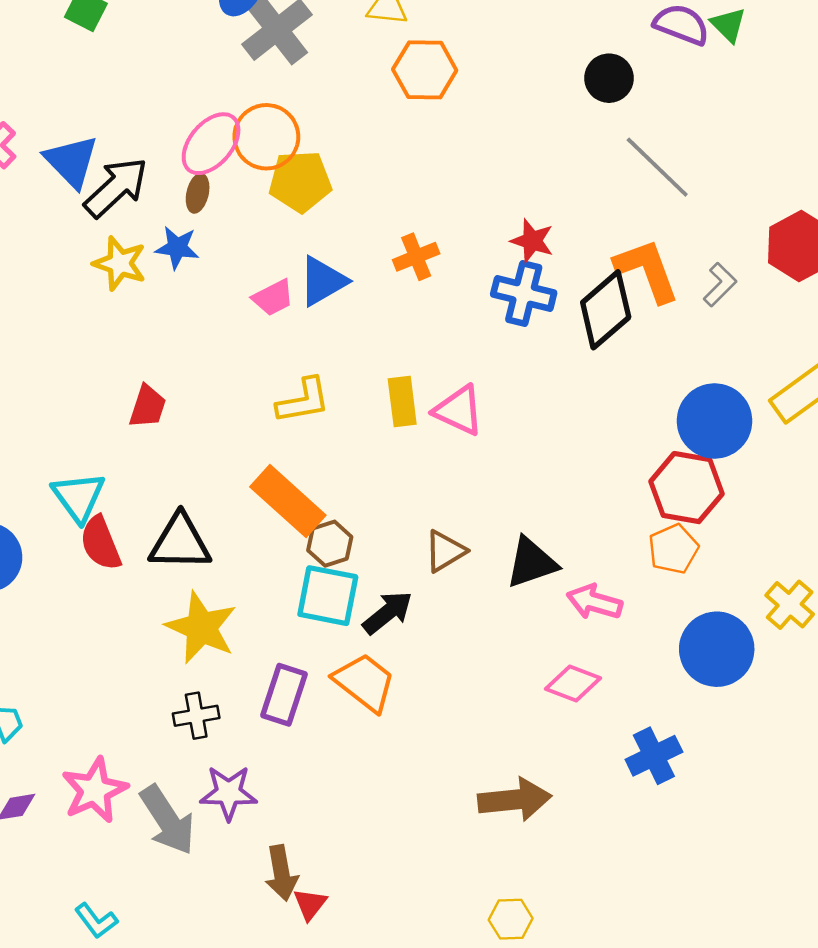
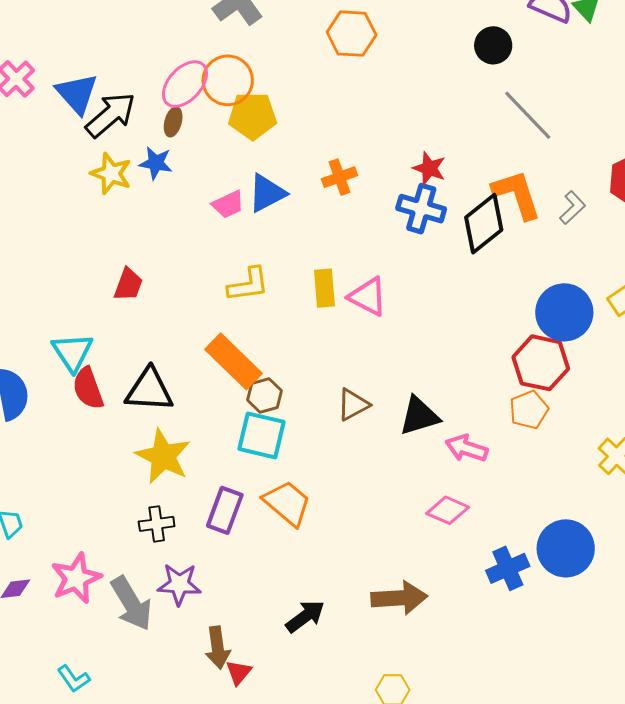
black arrow: (388, 613) -> (305, 616), moved
blue circle: (717, 649) -> (566, 548), moved

